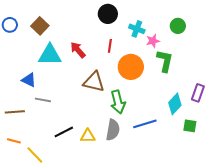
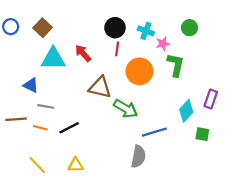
black circle: (108, 14) -> (115, 28), moved
green arrow: (118, 102) -> (126, 109), turned -45
gray semicircle: (113, 130) -> (138, 156), moved
black line: (64, 132) -> (69, 128), moved
yellow triangle: (88, 136) -> (76, 165), moved
orange line: (14, 141) -> (40, 128), moved

